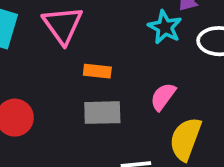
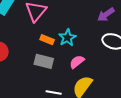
cyan star: (165, 27) -> (67, 38), moved

